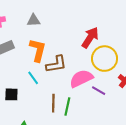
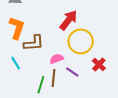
cyan line: (33, 78) -> (16, 63), moved
pink semicircle: (81, 78) -> (57, 59), size x0.6
brown line: (53, 103) -> (54, 78), moved

